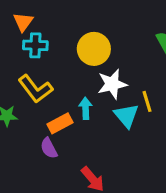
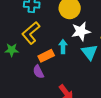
yellow L-shape: (35, 89) -> (31, 33), turned 85

